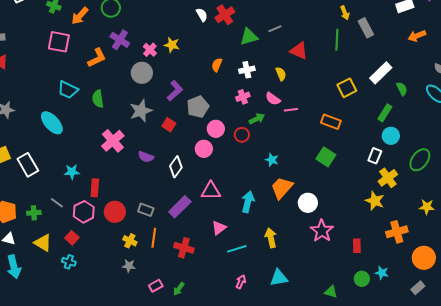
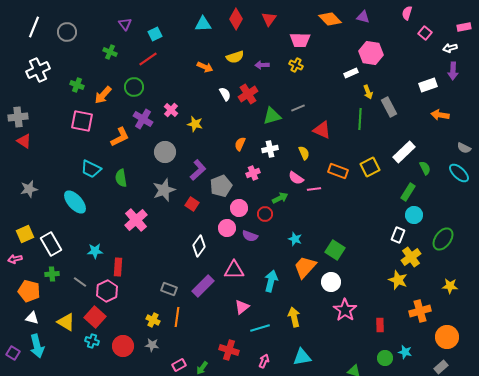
orange arrow: (417, 36) -> (440, 115), turned 30
pink cross: (150, 50) -> (171, 110), moved
pink cross: (243, 97) -> (253, 173), moved
orange rectangle: (331, 122) -> (338, 171), moved
purple semicircle: (146, 157) -> (250, 236), moved
green square: (326, 157) -> (335, 250), moved
red circle: (115, 212) -> (123, 346), moved
green cross: (34, 213) -> (52, 274), moved
red square: (72, 238) -> (95, 317), size x1.5
red cross: (184, 248) -> (229, 350), moved

